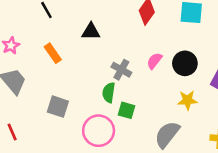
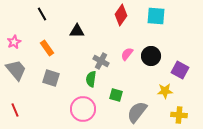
yellow star: (187, 100) -> (165, 91), moved
gray square: (58, 107) -> (51, 78), moved
green square: (126, 110) -> (116, 95), moved

